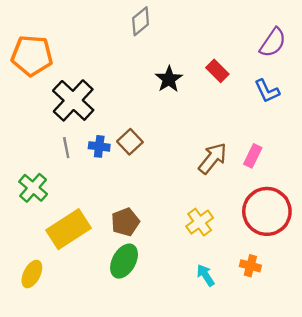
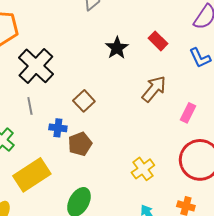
blue cross: (99, 146) -> (58, 128), moved
brown arrow: (213, 158) -> (154, 89), moved
brown pentagon: (125, 222) -> (80, 144), moved

